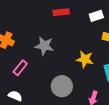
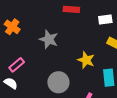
pink rectangle: (20, 68) -> (17, 65), moved

